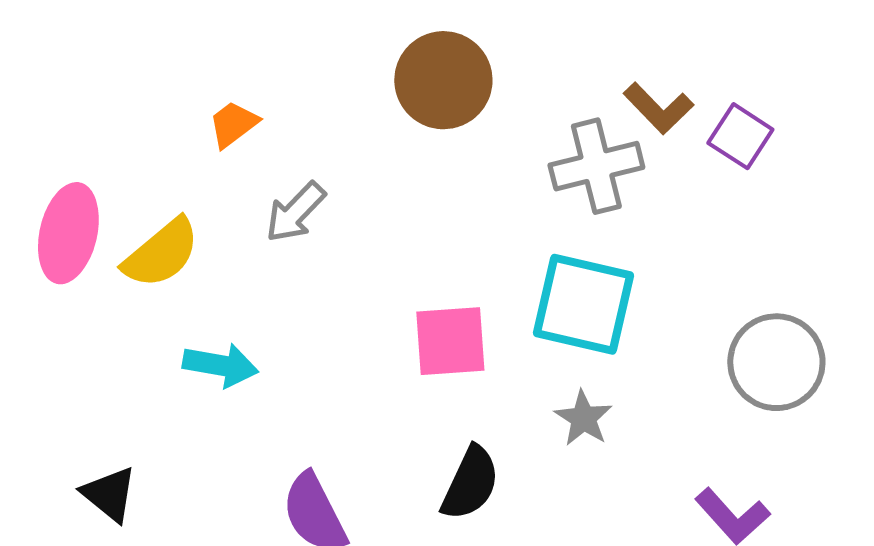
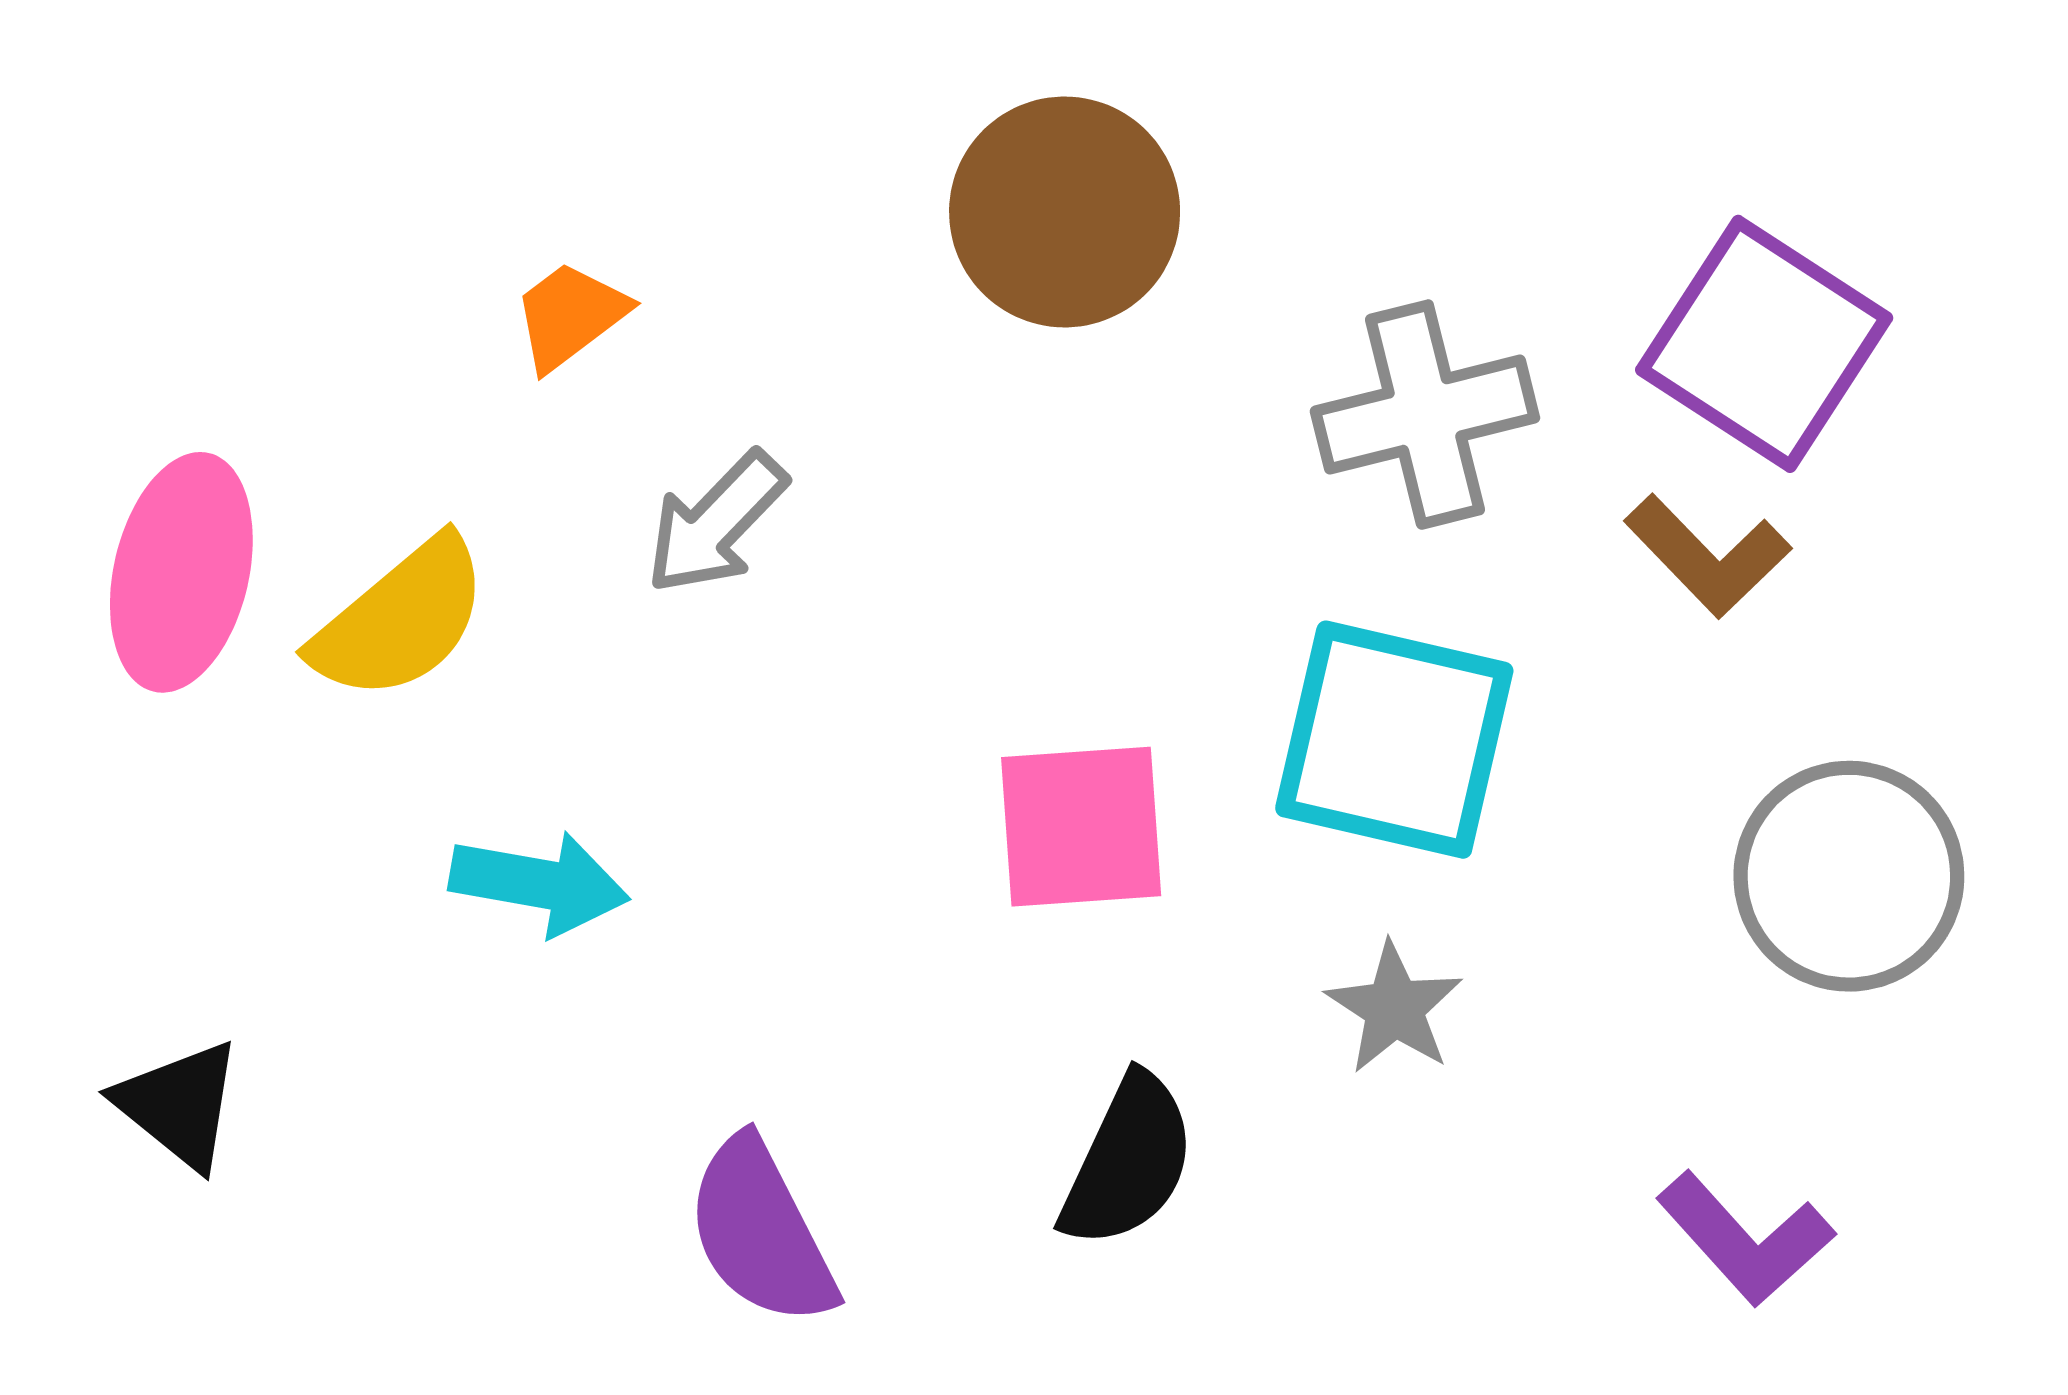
brown L-shape: (658, 108) -> (1708, 556), moved
purple square: (740, 136) -> (1764, 344), size x1.6
black triangle: (109, 494) -> (179, 1105), moved

